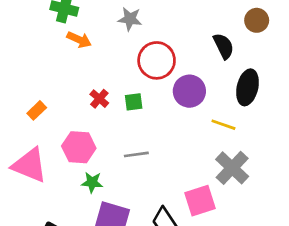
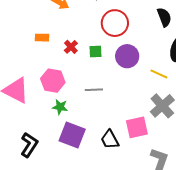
purple circle: (189, 91) -> (127, 56), moved
orange rectangle: (37, 110) -> (42, 38), moved, turned 40

